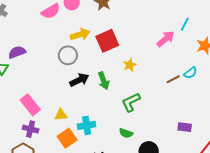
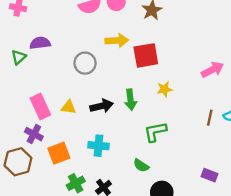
gray circle: (68, 55) -> (85, 63), moved
brown line: (173, 79) -> (210, 118), turned -64
black arrow: (79, 80) -> (102, 106), moved
yellow triangle: (61, 115) -> (69, 107), moved
orange square: (67, 138) -> (59, 153), moved

